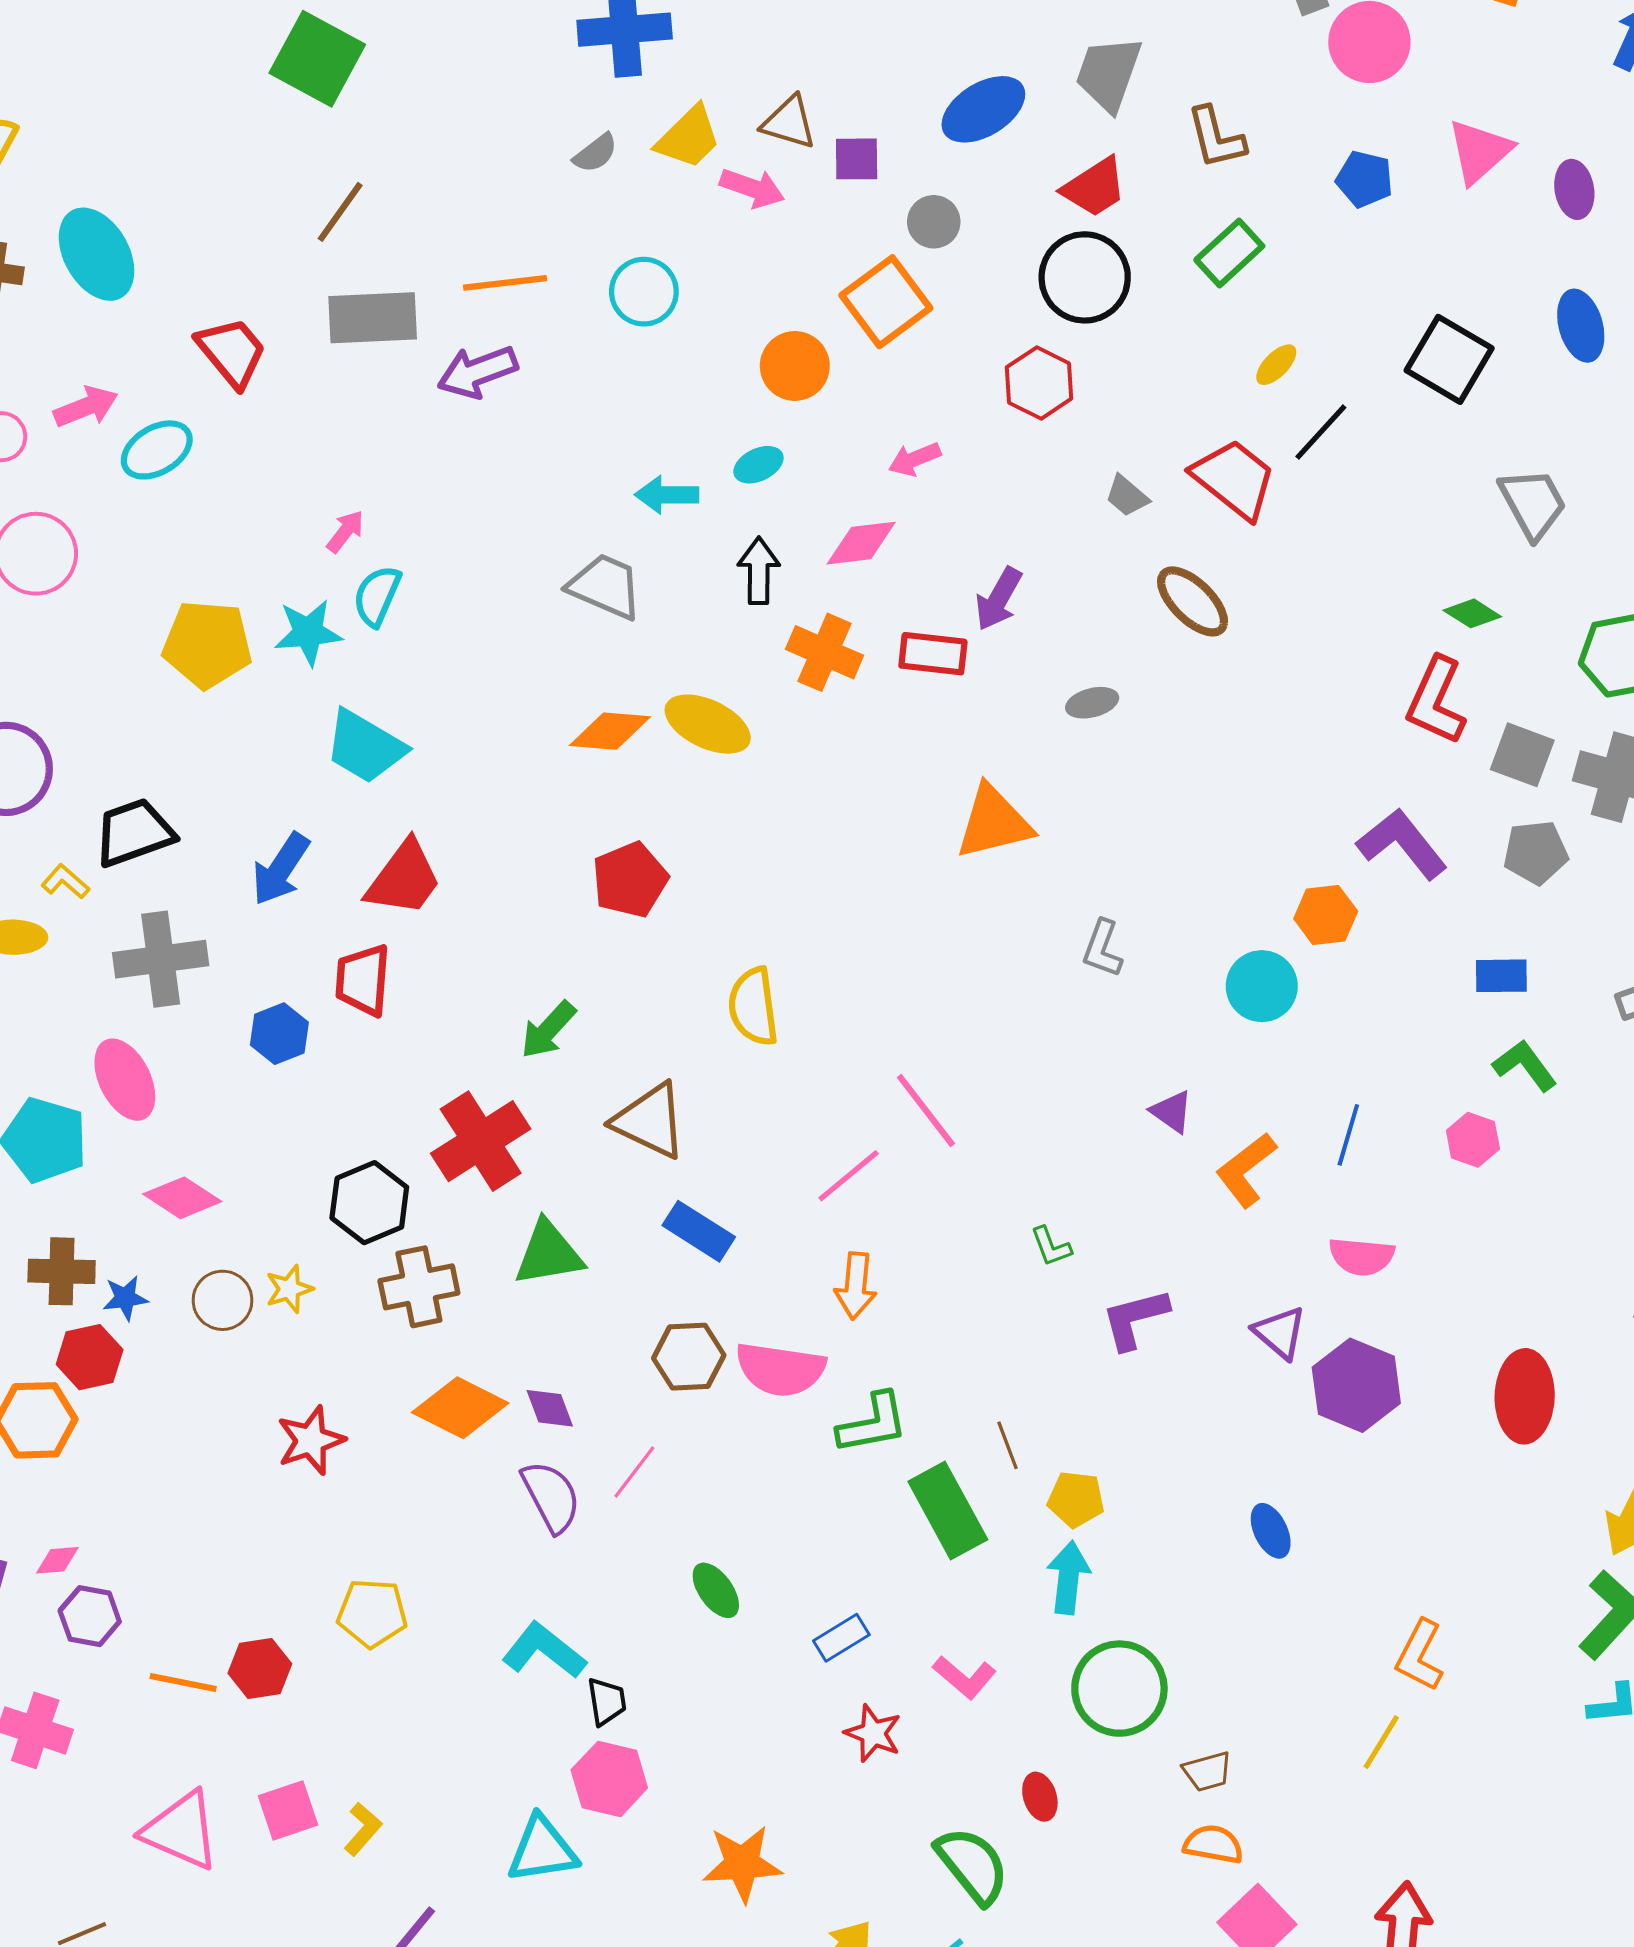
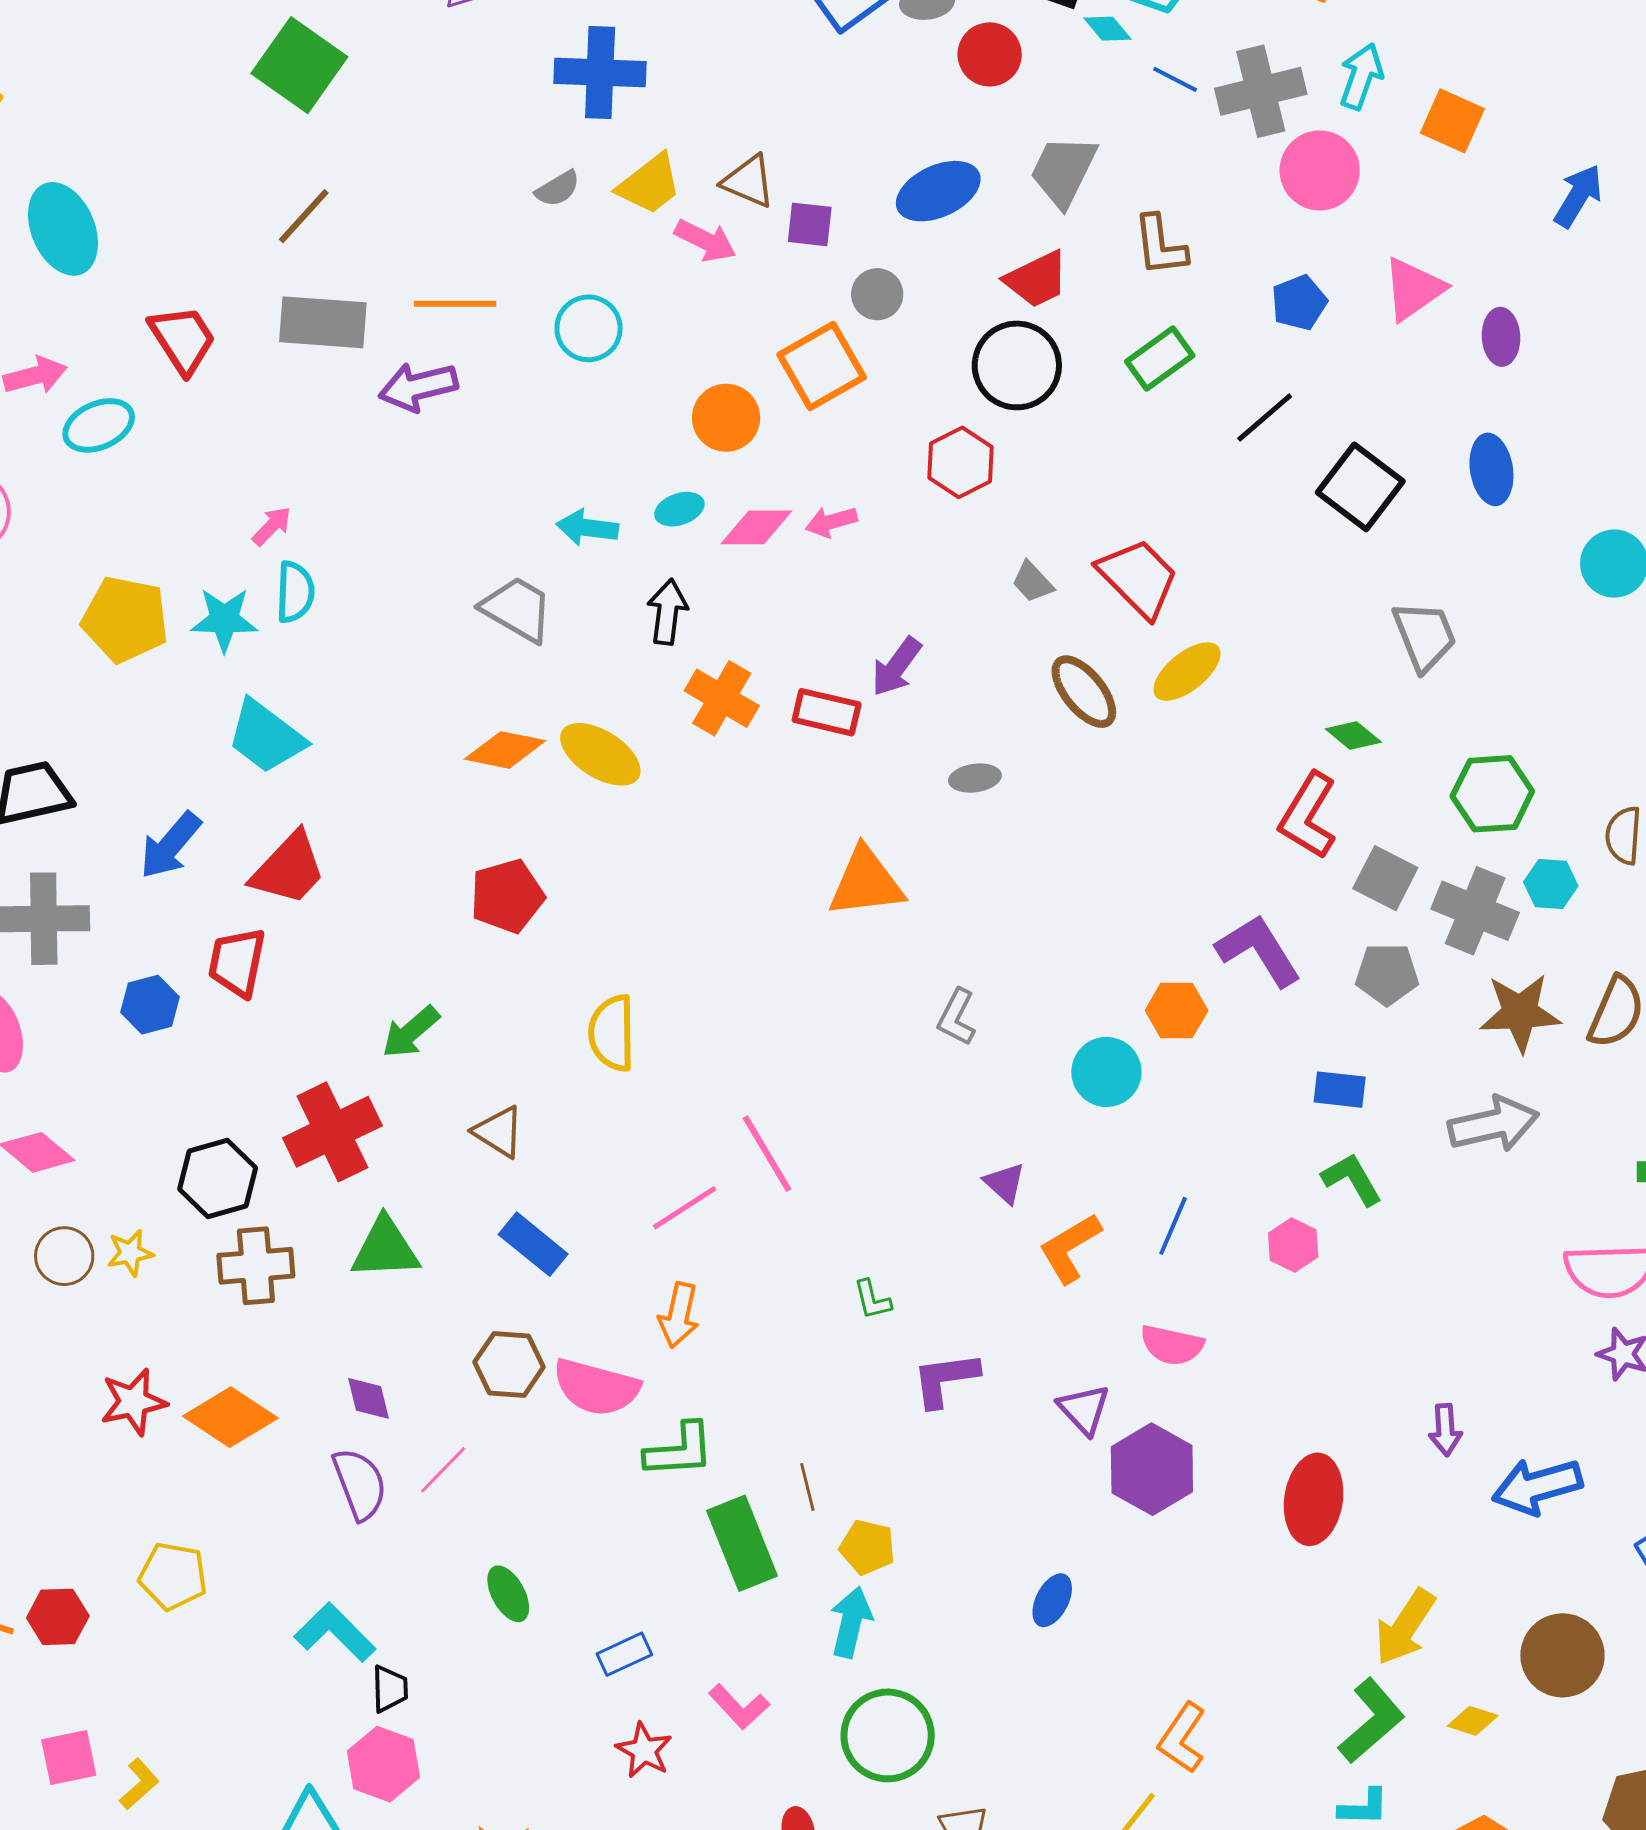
blue pentagon: (1365, 179) -> (1299, 303), turned 30
yellow ellipse: (1276, 365) -> (1187, 672), moved, size x1.6
black line: (1321, 432) -> (1265, 417), moved
pink diamond: (861, 543) -> (756, 527), moved
cyan semicircle: (377, 596) -> (295, 592), turned 152
brown triangle: (650, 1121) -> (499, 1132), size x0.7
orange diamond: (460, 1408) -> (230, 1417), moved
blue ellipse: (1271, 1531) -> (1052, 1600), turned 46

